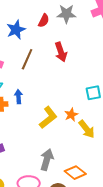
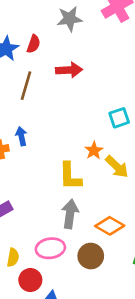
red semicircle: (44, 21) -> (34, 44), moved
red arrow: (61, 52) -> (69, 70), turned -66
yellow L-shape: (48, 118) -> (70, 176), moved, turned 135

